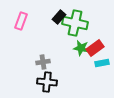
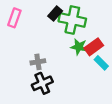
cyan rectangle: (102, 63) -> (101, 63), turned 56
black cross: (47, 82) -> (42, 83), turned -30

